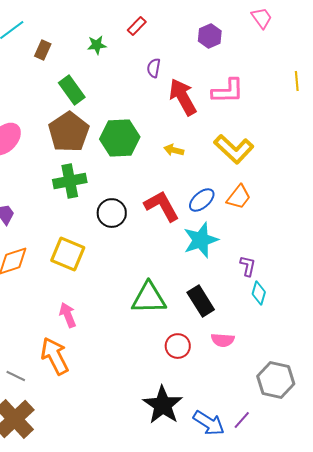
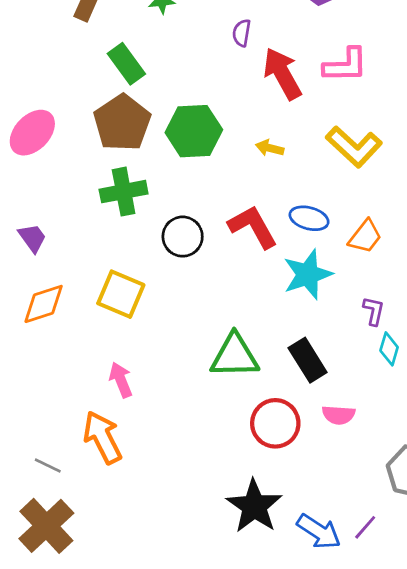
orange trapezoid: (239, 197) -> (365, 237), moved
blue ellipse: (202, 200) -> (309, 218), turned 56
red circle: (178, 346) -> (275, 423), size x1.4

